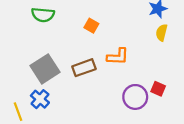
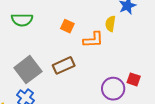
yellow semicircle: (162, 33) -> (110, 24), moved
orange L-shape: (118, 56) -> (93, 40), moved

